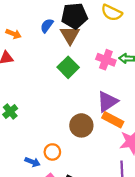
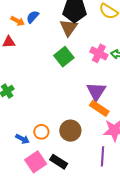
blue semicircle: (47, 26) -> (33, 17), moved
purple triangle: (107, 102) -> (96, 91), turned -30
brown circle: (81, 125) -> (70, 131), moved

